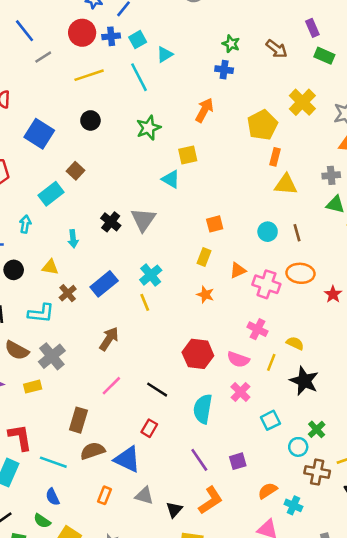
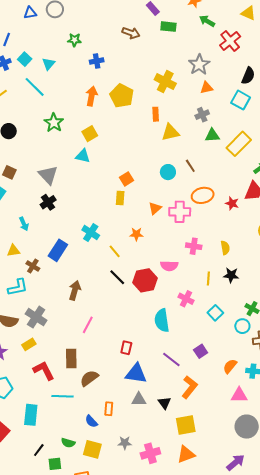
green star: (231, 44) -> (74, 40), moved
yellow cross: (302, 102) -> (165, 82), moved
yellow pentagon: (262, 125) -> (122, 96), moved
gray triangle: (143, 220) -> (48, 175), moved
black cross: (111, 222) -> (48, 202), turned 35
yellow rectangle: (204, 257) -> (120, 198), moved
yellow line: (145, 302) -> (115, 251), moved
pink cross: (258, 329) -> (194, 246), moved
yellow semicircle: (295, 343) -> (225, 248), moved, turned 72
pink semicircle: (238, 359) -> (169, 266), moved
yellow line: (271, 362) -> (208, 278), moved
black star: (304, 381) -> (231, 275), size x0.7
black line: (157, 390) -> (117, 277), moved, turned 30
red L-shape: (20, 437) -> (44, 371), moved
blue triangle: (127, 459) -> (136, 374), moved
blue semicircle: (53, 497) -> (91, 421), moved

